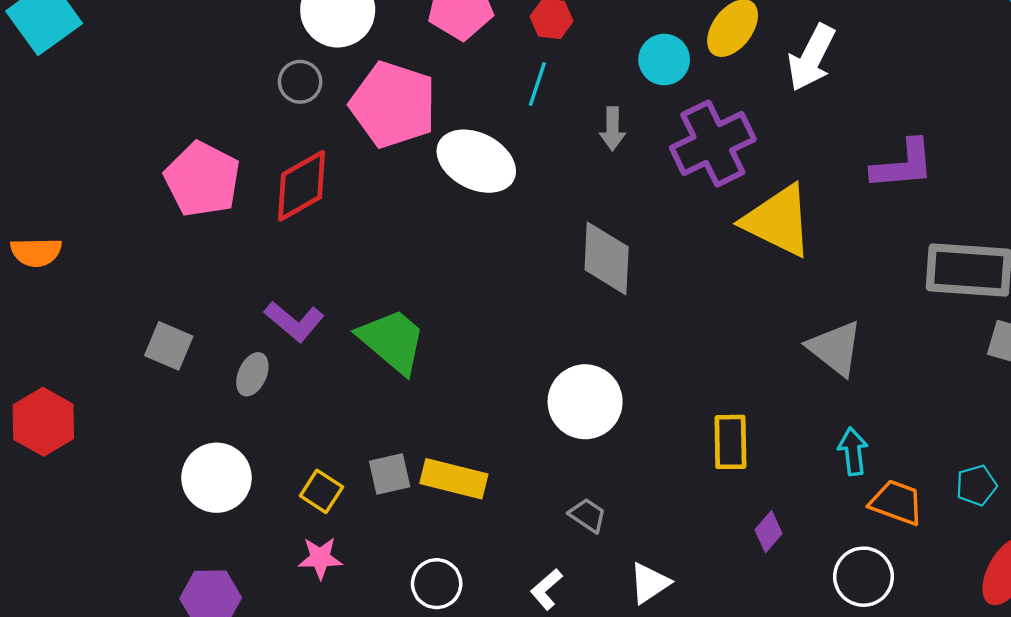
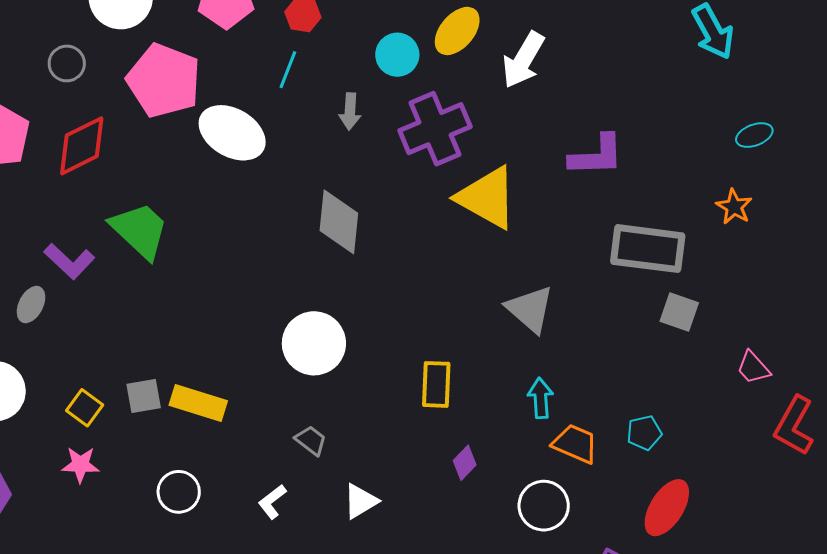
gray circle: (300, 82) -> (67, 63), moved
green trapezoid: (392, 341) -> (140, 230), moved

